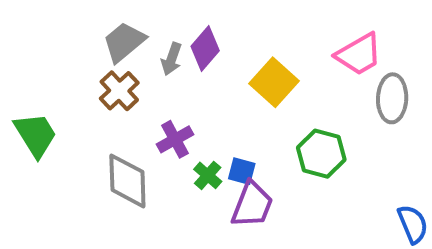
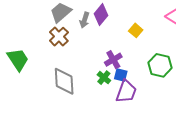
yellow square: (274, 82) -> (136, 30), size x0.6
purple cross: (175, 139) -> (113, 60), moved

